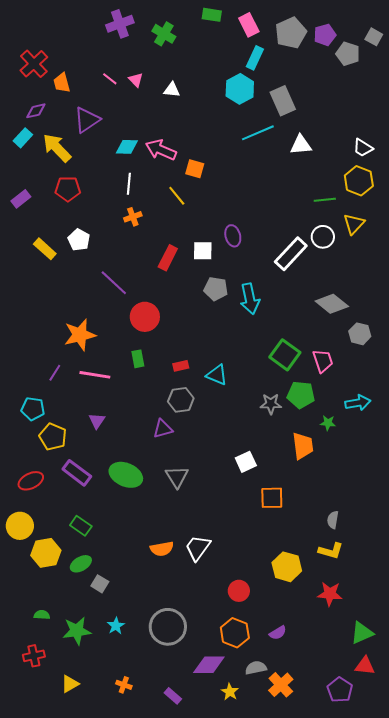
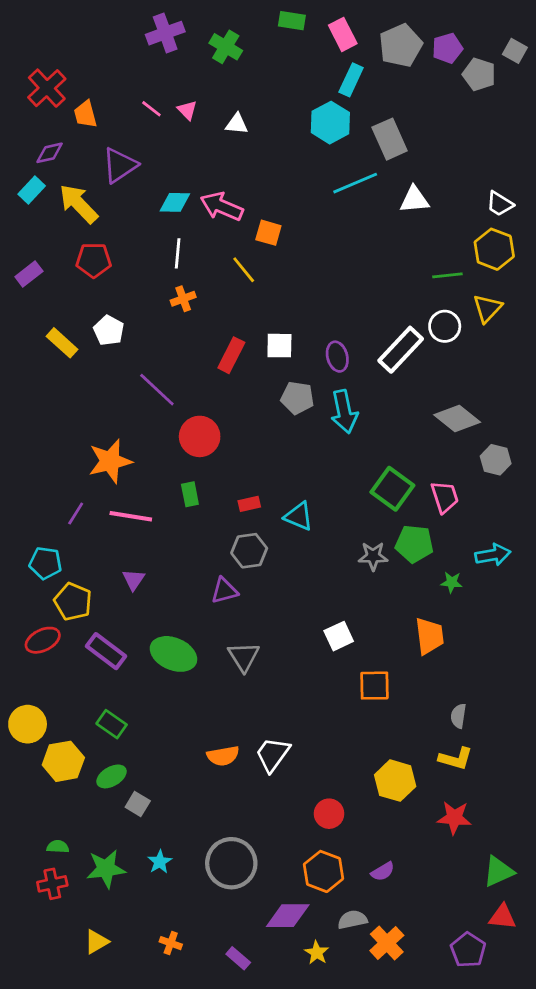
purple ellipse: (233, 236) -> (337, 357), moved
orange trapezoid: (303, 446) -> (430, 636), moved
red ellipse: (31, 481) -> (43, 640), moved
red cross: (34, 656) -> (52, 884), moved

